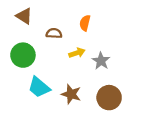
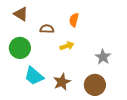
gray star: (101, 61) -> (103, 57), moved
brown star: (71, 94) -> (62, 82), turned 30

